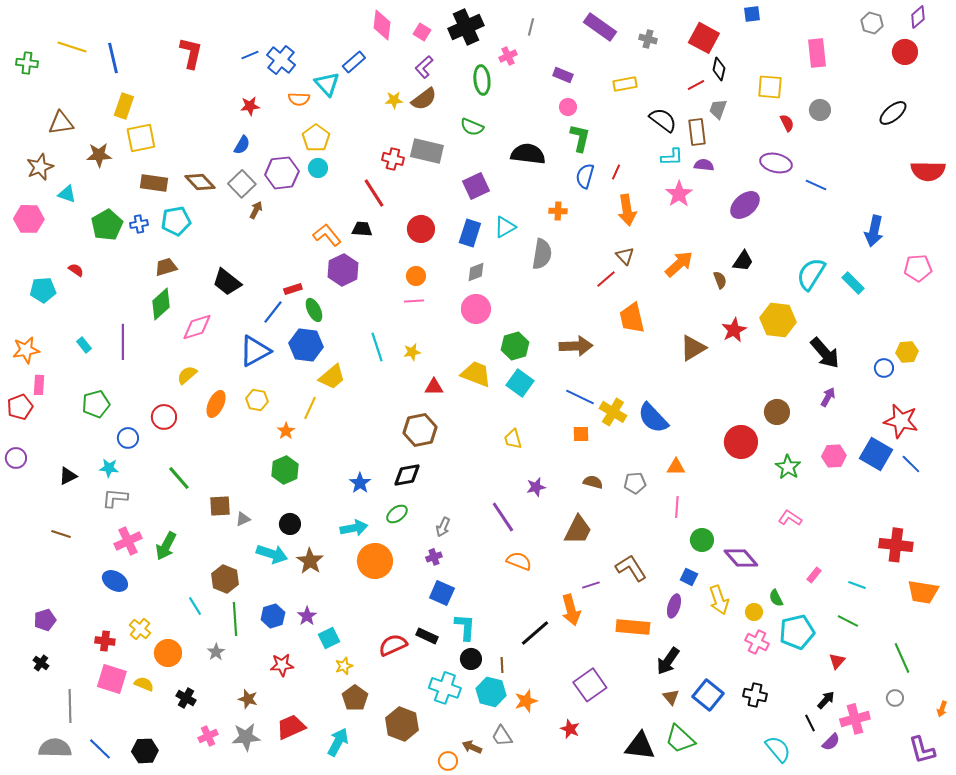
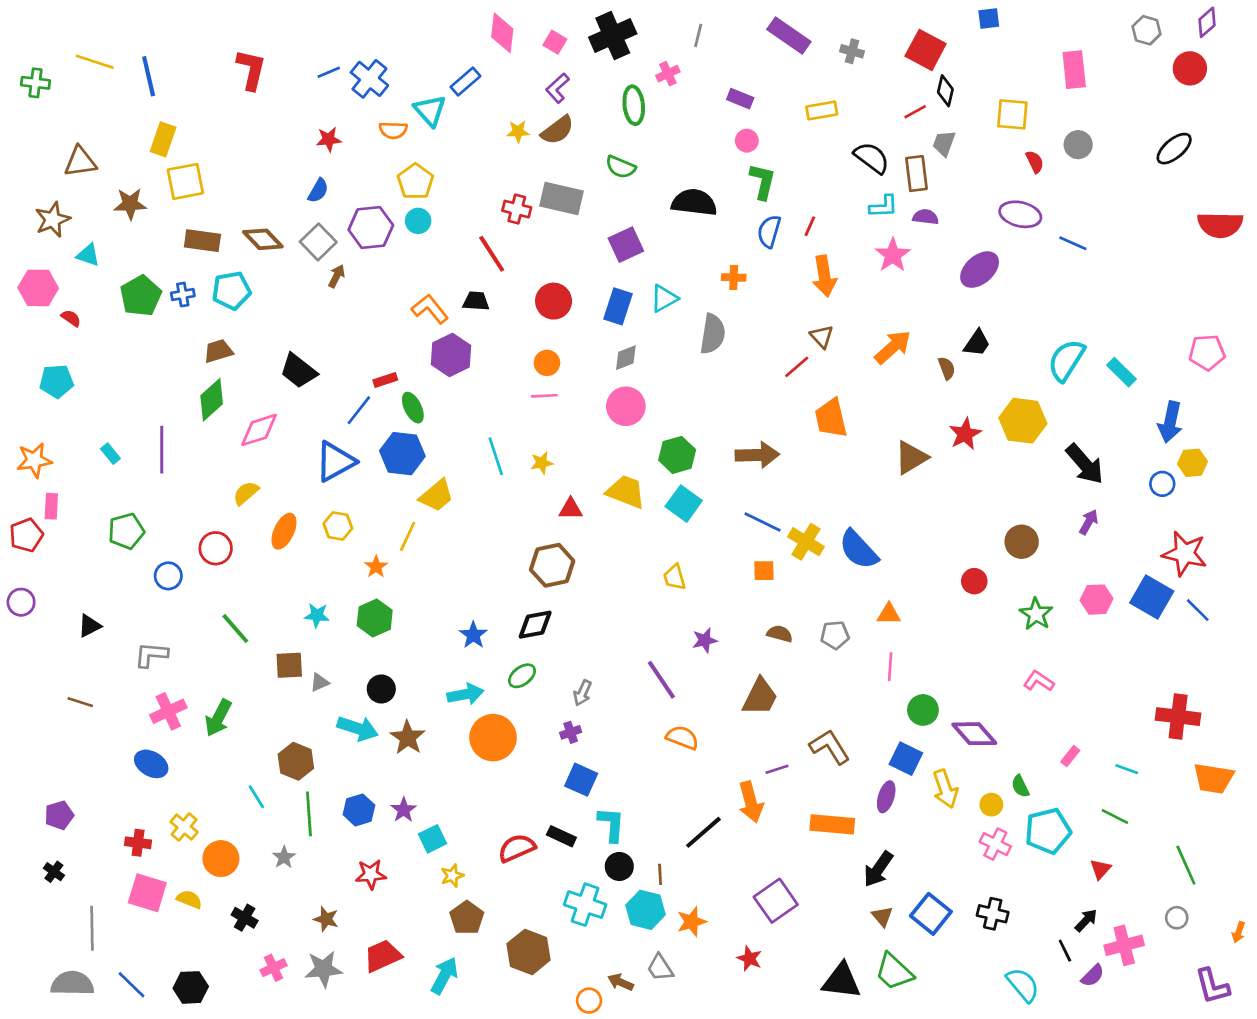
blue arrow: (874, 231) -> (1170, 422), moved
red semicircle: (76, 270) -> (71, 318), moved
red circle: (741, 442) -> (974, 581), size x0.6
cyan star: (109, 468) -> (317, 615), moved
blue square: (689, 577) -> (906, 759), size x1.4

